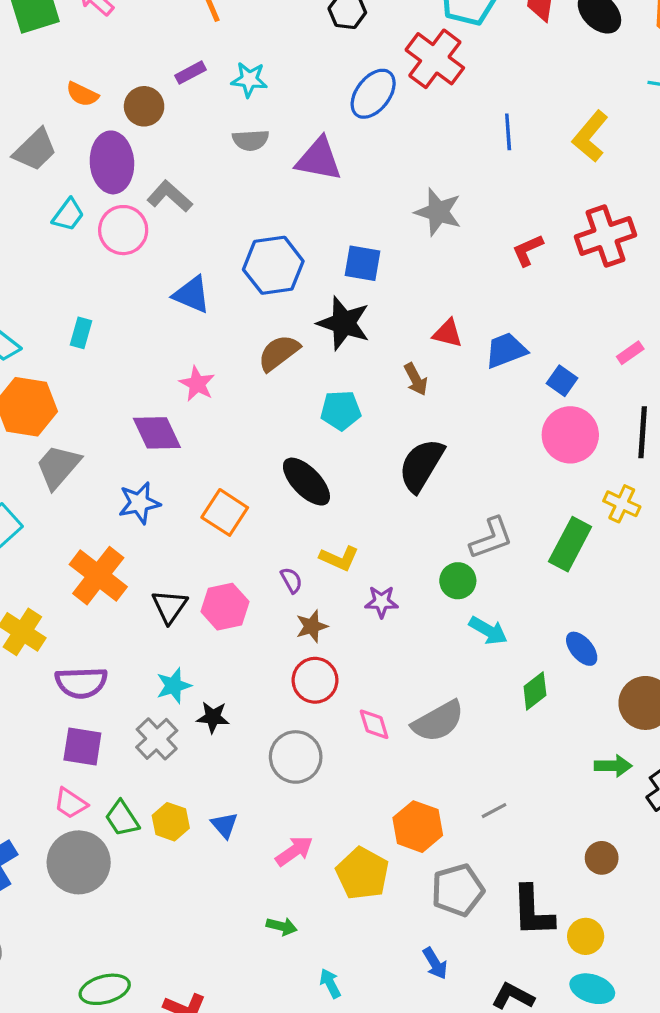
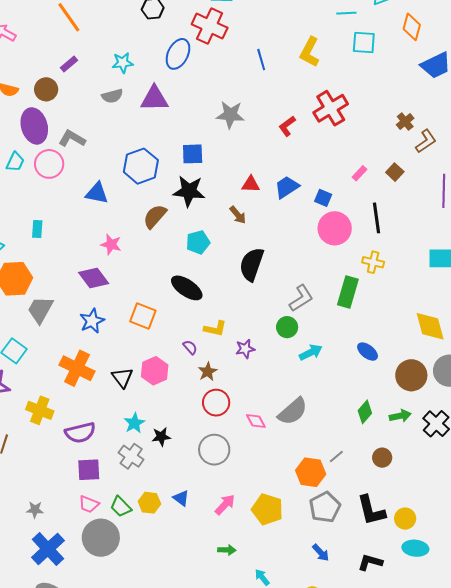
cyan star: (249, 80) -> (123, 63), moved
cyan arrow: (488, 631) -> (311, 352), turned -45
green diamond: (535, 691) -> (365, 412), moved
orange hexagon: (418, 827) -> (311, 472), moved
brown circle: (602, 858) -> (382, 458), moved

